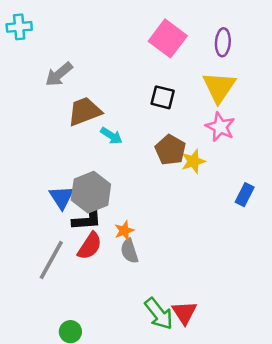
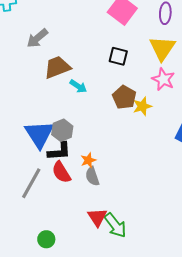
gray hexagon: (91, 192) -> (62, 130), size x0.7
blue triangle: (61, 197) -> (39, 134), size x1.5
red semicircle: (90, 246) -> (61, 172), turned 115
red triangle: (184, 312) -> (97, 217), moved

